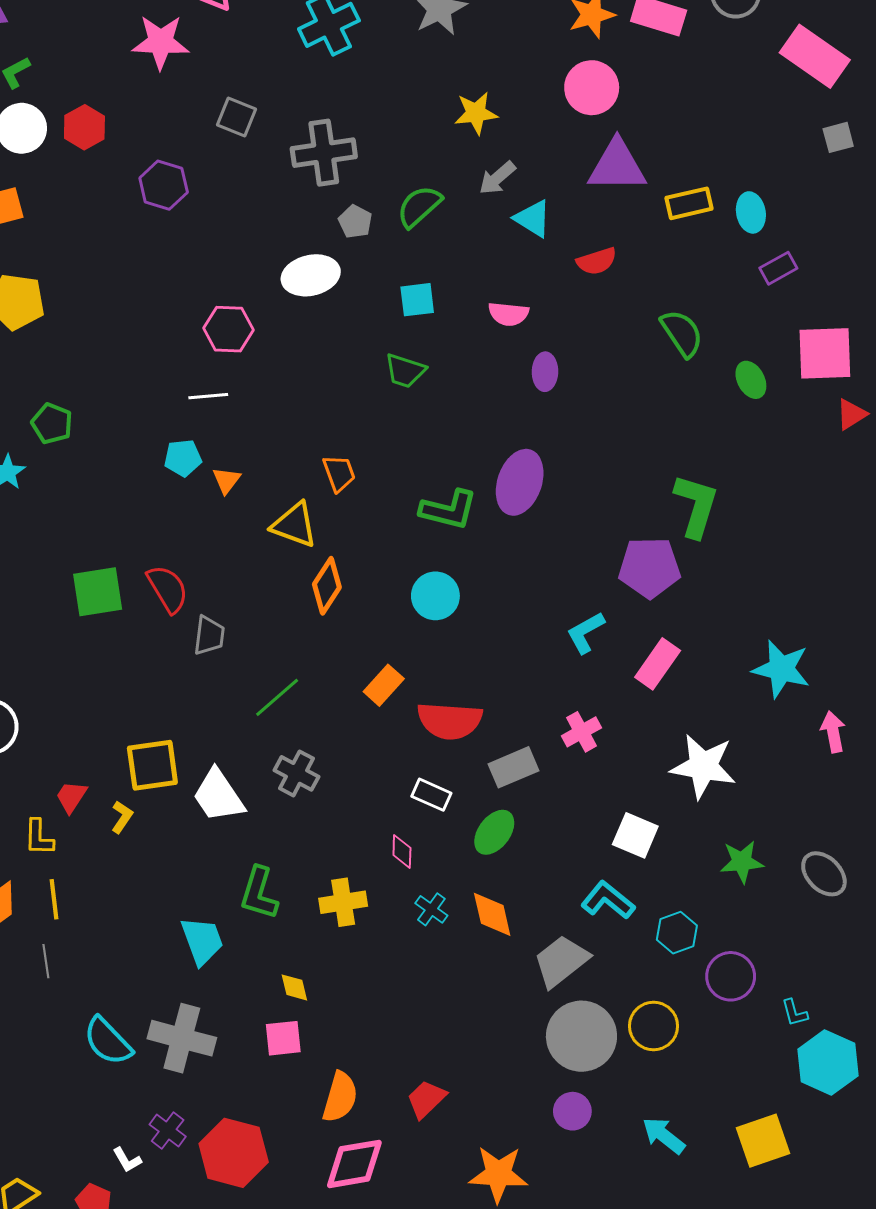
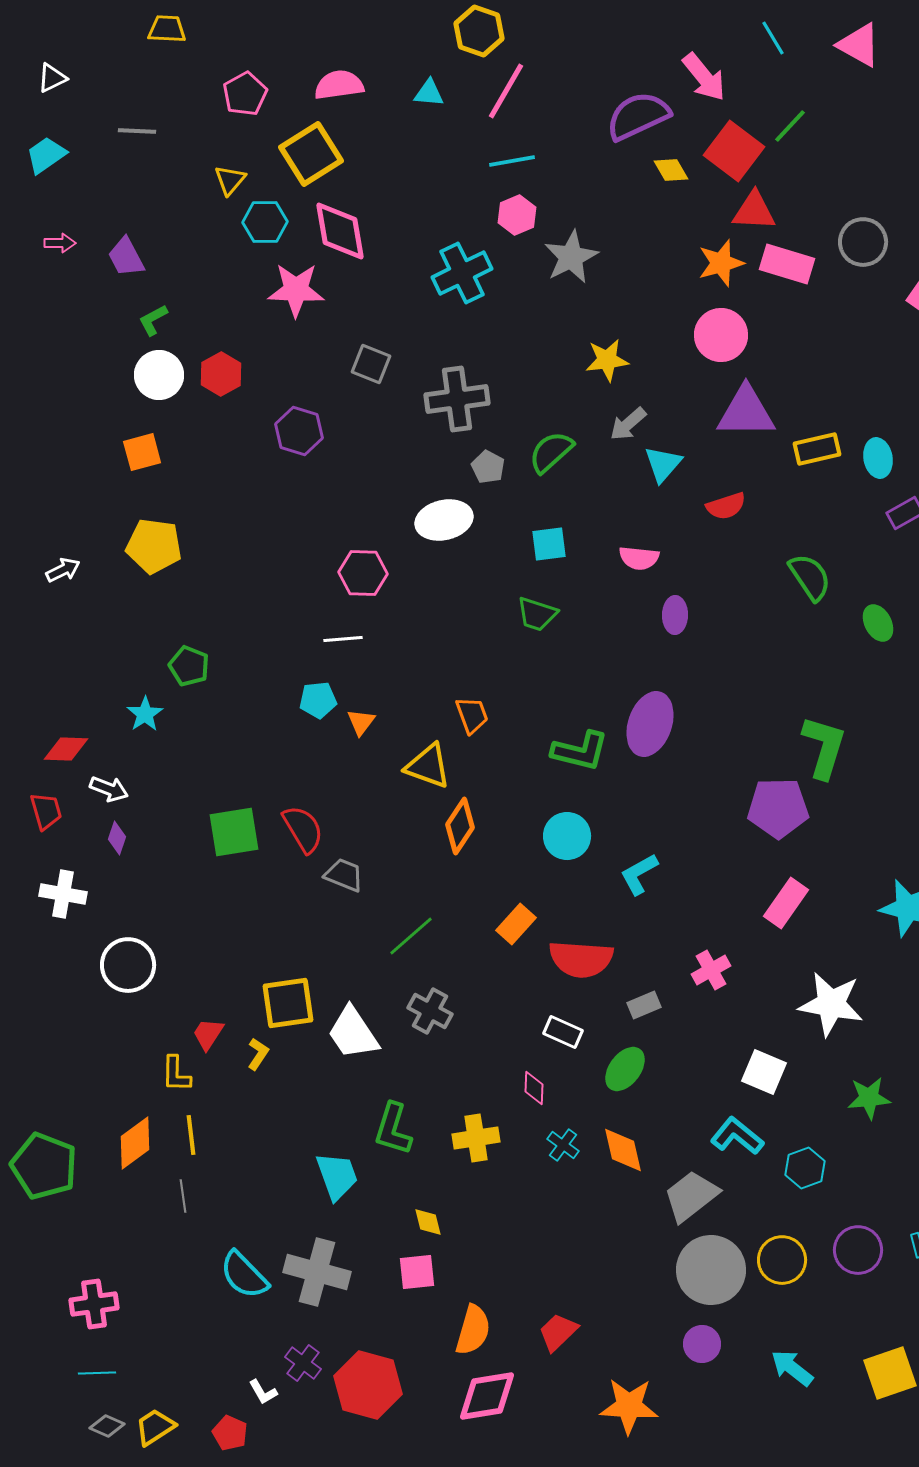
cyan triangle: (533, 219) -> (663, 464), turned 39
cyan L-shape: (586, 632) -> (639, 874), moved
gray trapezoid: (209, 635) -> (344, 875), turned -75
gray rectangle: (514, 767) -> (644, 1005), size x0.7
purple circle: (731, 976) -> (858, 1250), moved

